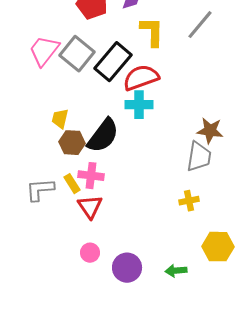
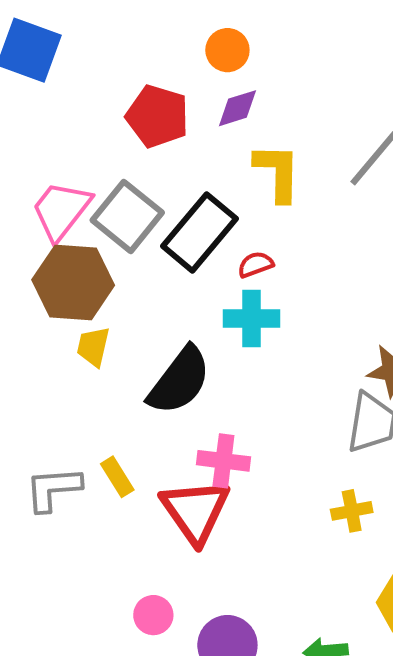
red semicircle: (141, 78) -> (256, 264), size x0.5
brown hexagon: (72, 143) -> (73, 283), moved, size x1.5
pink cross: (91, 176) -> (223, 461), moved
red triangle: (90, 207) -> (195, 511), moved, size x1.4

